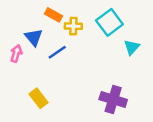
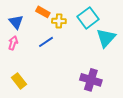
blue triangle: (34, 37) -> (16, 22), moved
cyan triangle: (132, 47) -> (106, 38), size x1.5
yellow rectangle: (39, 98) -> (19, 81), moved

